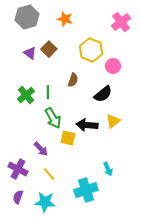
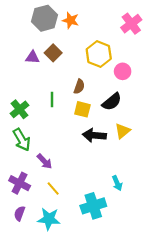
gray hexagon: (27, 17) -> (44, 18), moved
purple triangle: (30, 53) -> (33, 57), turned -32
green cross: (26, 95) -> (20, 109), moved
green arrow: (53, 118) -> (22, 140), moved
yellow square: (68, 138) -> (82, 109), moved

